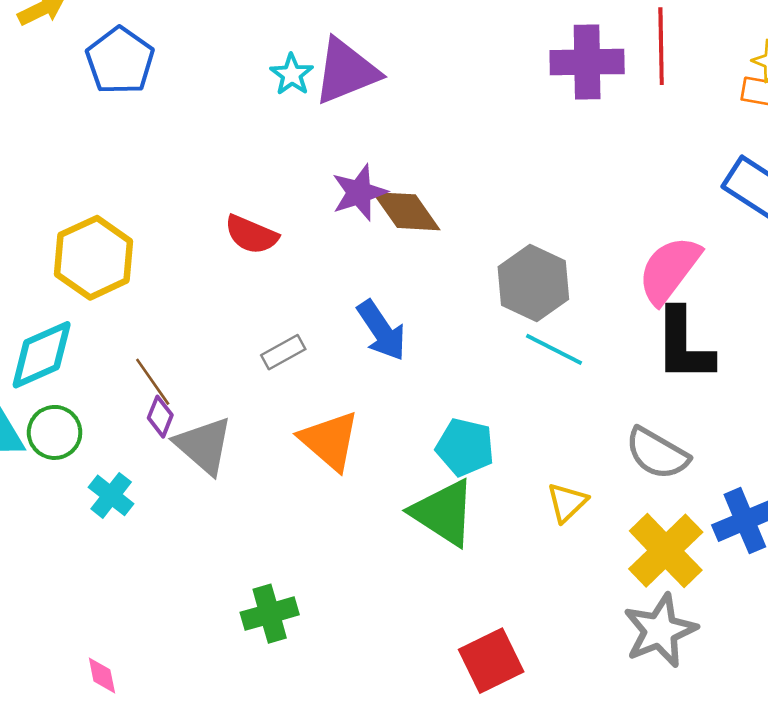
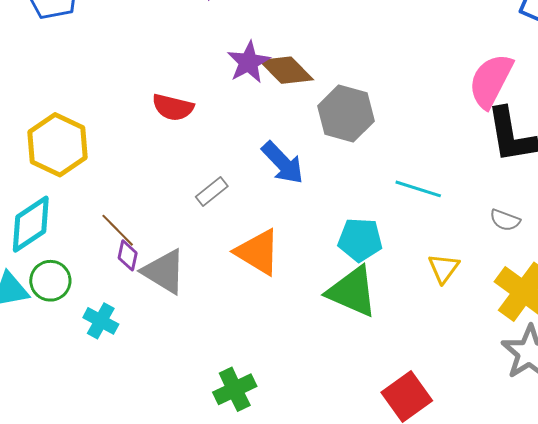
gray hexagon: (533, 283) -> (346, 114), moved
cyan line: (554, 349) -> (418, 189), moved
gray semicircle: (657, 453) -> (505, 220), size x0.6

